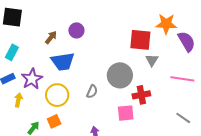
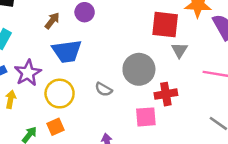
gray semicircle: (92, 92) -> (104, 89), turned 96

